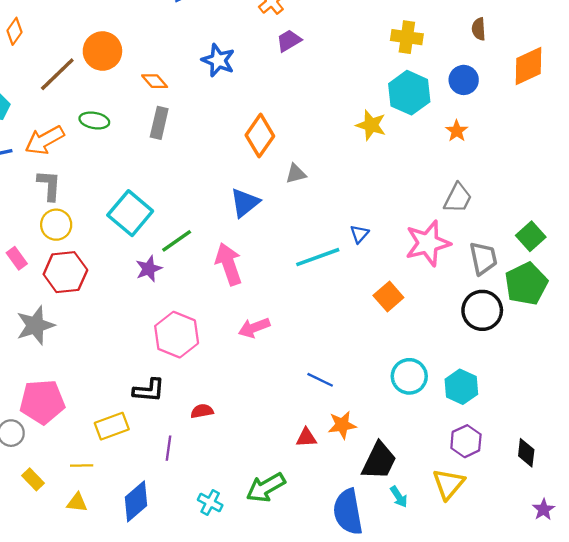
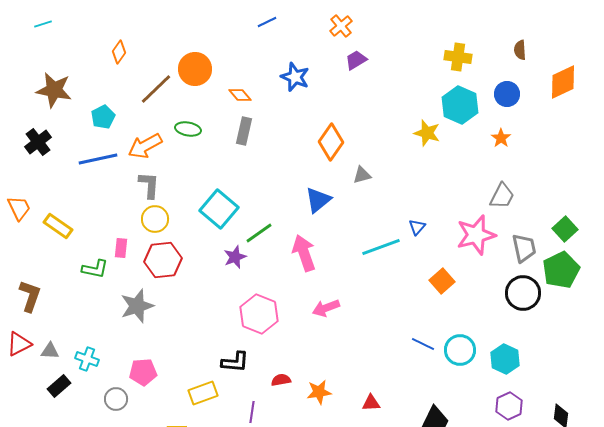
pink rectangle: (17, 258) -> (121, 248), turned 42
blue line: (320, 380) -> (423, 344), moved
pink pentagon: (42, 402) -> (143, 372), size x0.7
orange star: (342, 425) -> (319, 392), moved

